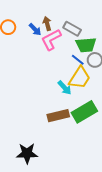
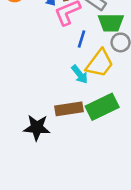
blue line: (78, 60) -> (82, 39), moved, turned 64
black star: (27, 153) -> (37, 128), moved

